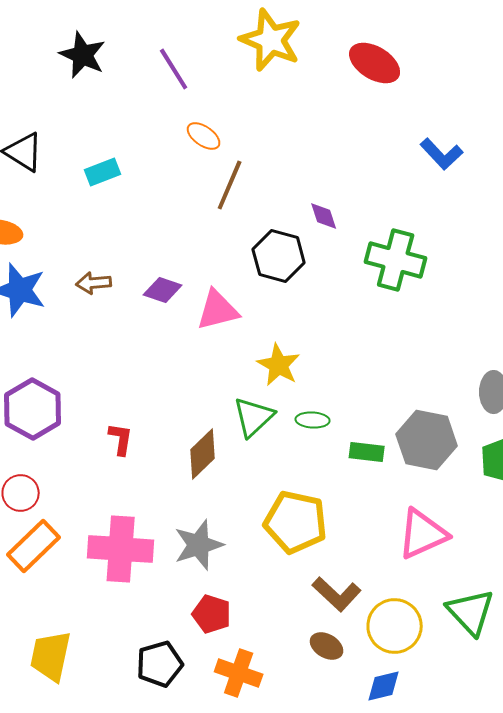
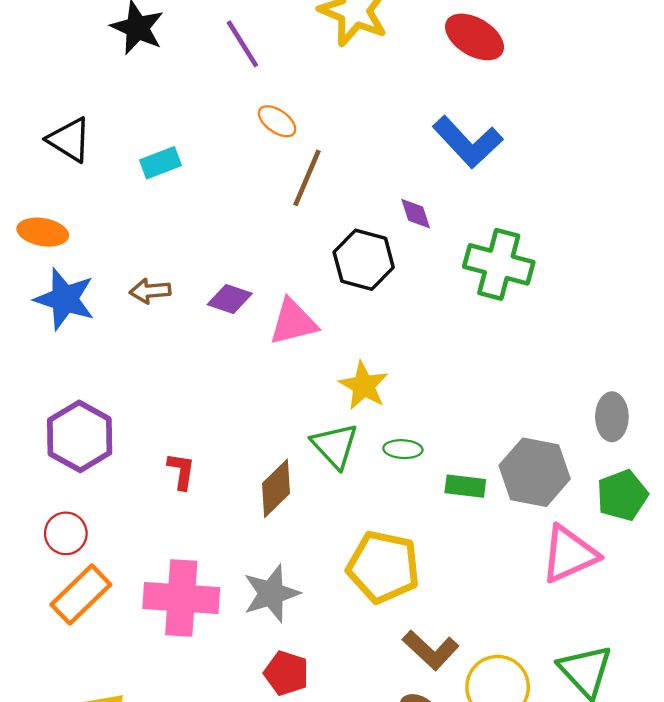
blue L-shape: (442, 154) -> (468, 142), moved, size x1.4
green triangle: (254, 417) -> (335, 446), turned -30
pink triangle: (423, 534) -> (569, 554), moved

